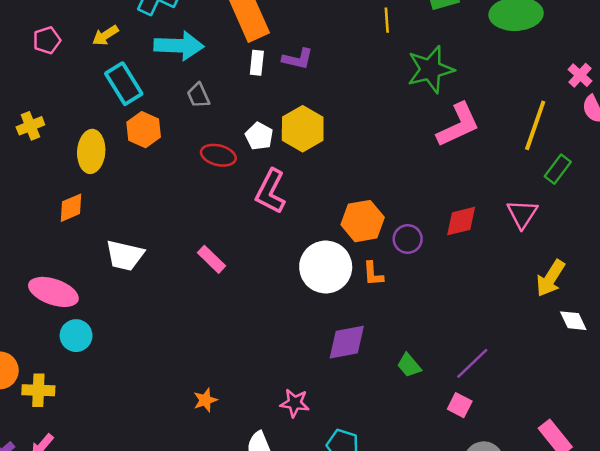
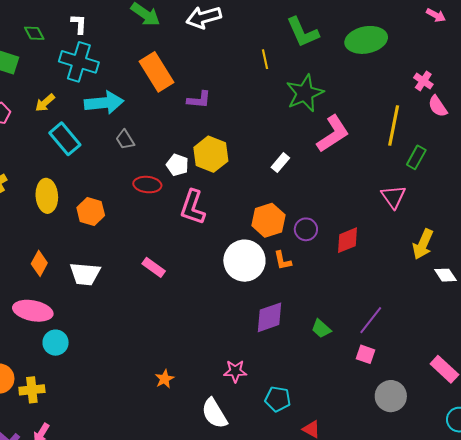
white rectangle: (257, 63) -> (280, 163), moved, turned 42
orange hexagon: (144, 130) -> (91, 212), moved
orange diamond: (71, 208) -> (39, 263), moved, turned -30
red diamond: (461, 221) -> (348, 240), moved

